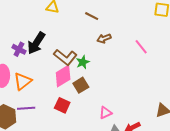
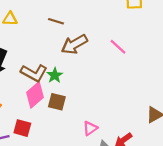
brown arrow: (104, 38) -> (74, 44), size x1.6
brown square: (81, 85) -> (57, 102), turned -35
red square: (62, 105) -> (22, 128), moved

